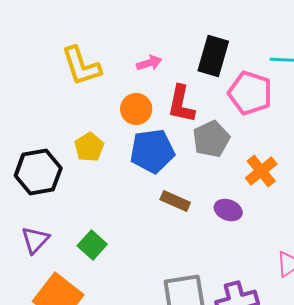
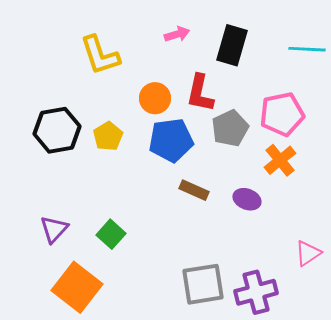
pink arrow: (149, 63) -> (177, 34), moved
pink pentagon: (250, 93) -> (282, 114), moved, turned -30
black hexagon: (38, 172) -> (57, 130), moved

